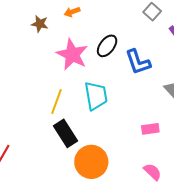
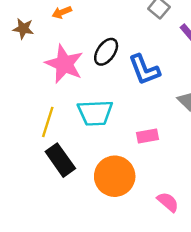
cyan trapezoid: (96, 96) -> (95, 113), turned 100
pink rectangle: (150, 129) -> (147, 136), moved
orange circle: (91, 162) -> (115, 176), moved

